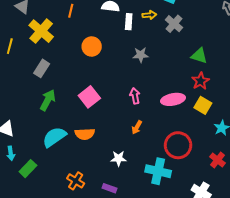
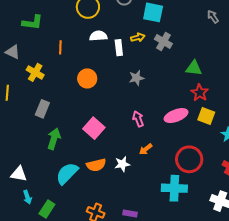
yellow cross: (41, 31) -> (35, 72), size x0.7
orange arrow: (137, 127) -> (146, 149), turned 32
white star: (119, 158) -> (122, 164), moved

